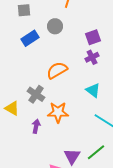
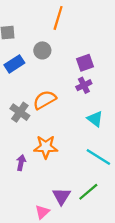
cyan triangle: (93, 90) -> (95, 119), moved
gray cross: (36, 94) -> (20, 112), moved

